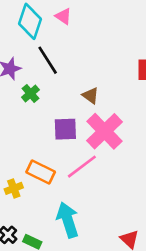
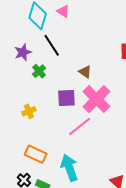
orange rectangle: (41, 172) -> (36, 154), moved
yellow cross: (14, 188) -> (29, 111), moved

